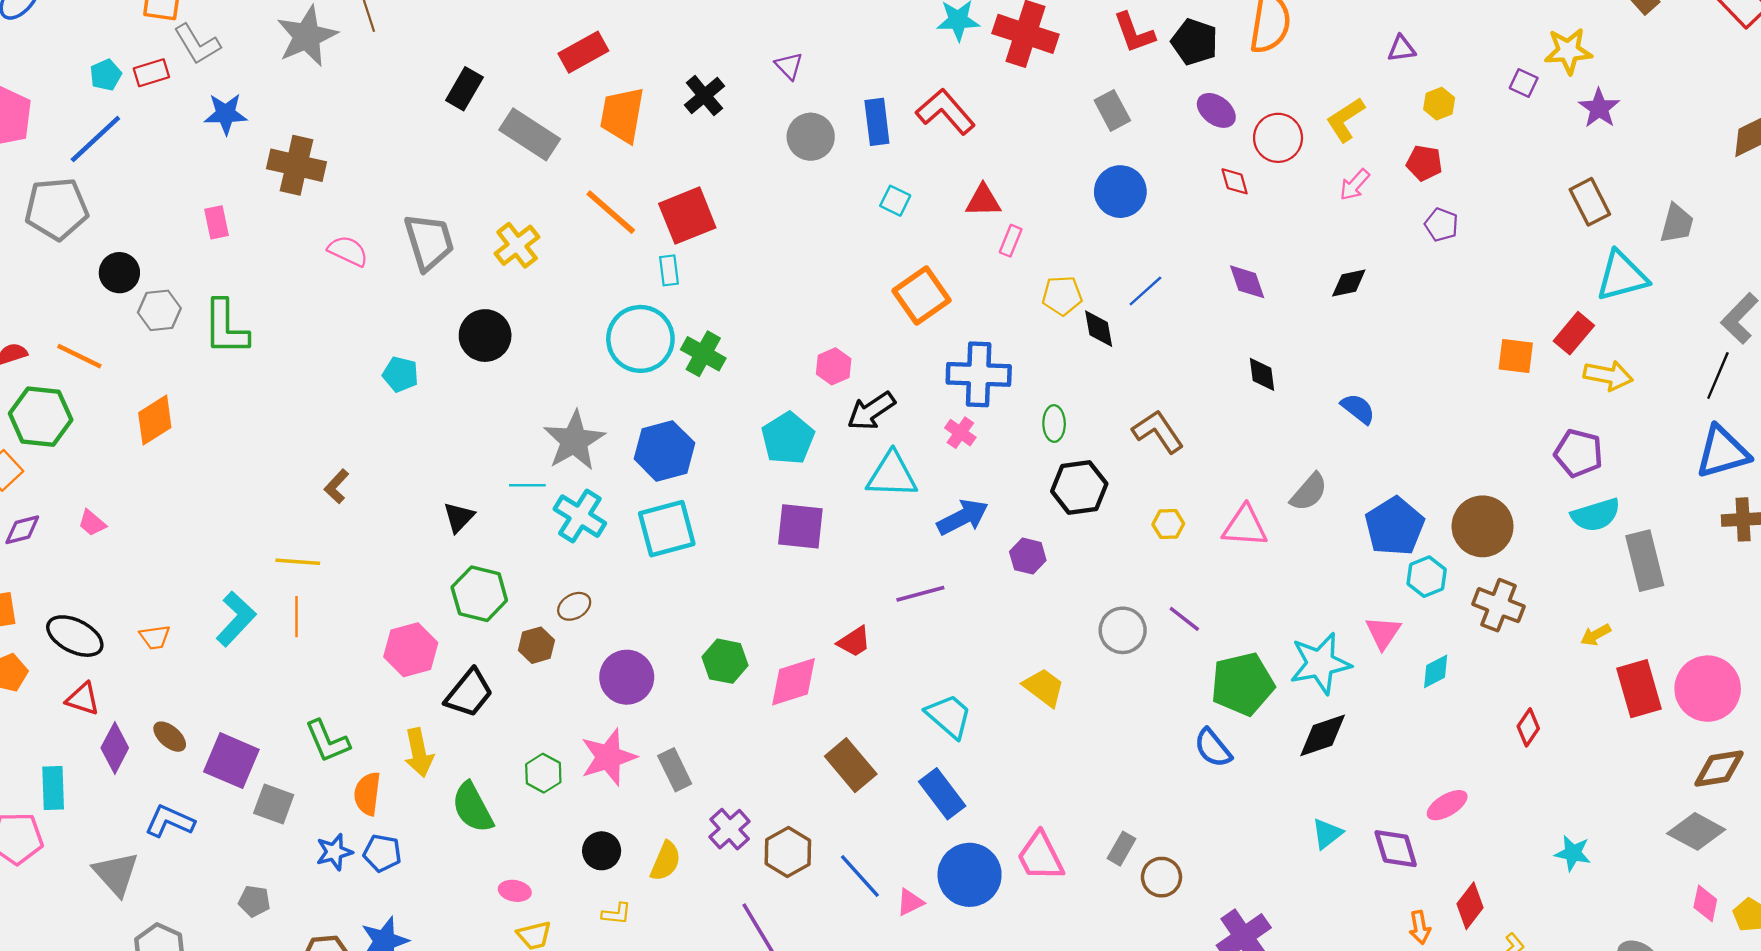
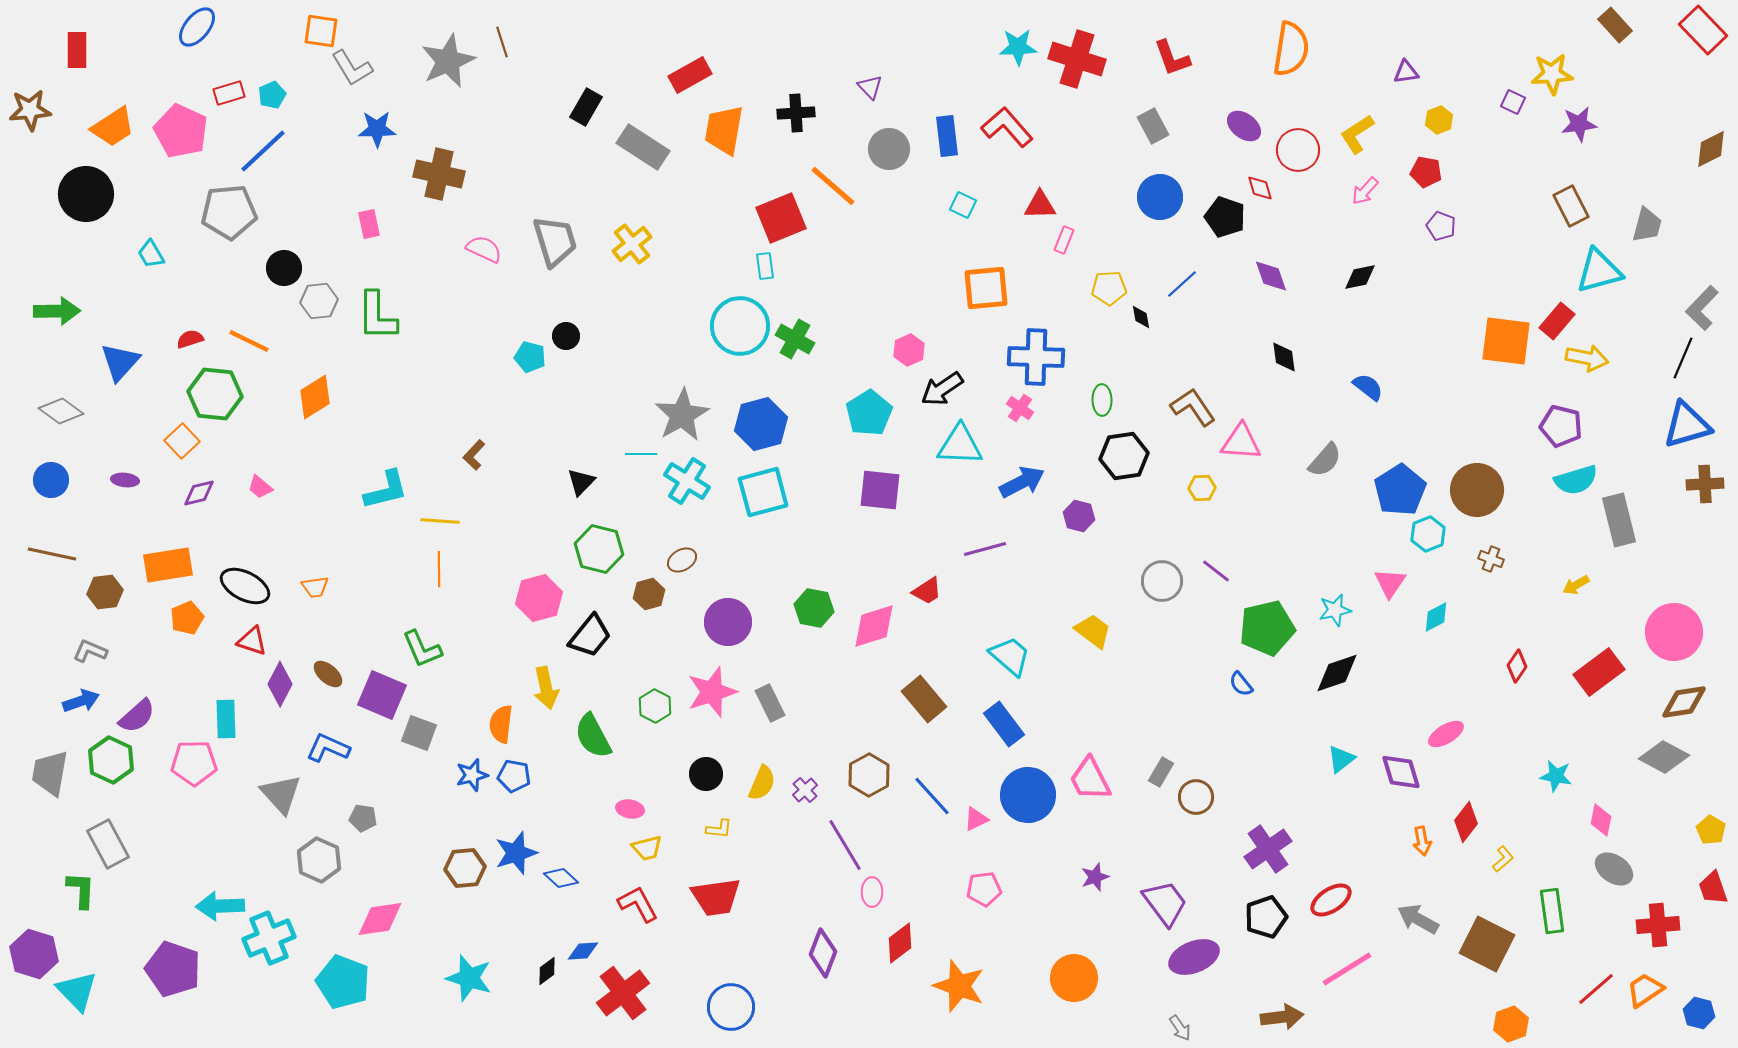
black pentagon: (1195, 42) -> (1225, 217), moved
red rectangle: (151, 73) -> (229, 93), moved
black cross: (704, 96) -> (796, 113), turned 36
purple star: (1599, 108) -> (1579, 124), turned 30
orange line: (611, 212) -> (833, 186), moved
orange square: (922, 296) -> (986, 288), turned 30
black diamond: (1099, 329) -> (1141, 317), size x0.7
black circle: (485, 336) -> (566, 336), moved, size x0.6
orange square: (1516, 356) -> (1506, 341), size x1.6
pink triangle: (1245, 526) -> (1241, 442), moved
brown cross: (1499, 605) -> (1491, 559), size x0.6
cyan L-shape: (236, 619) -> (386, 490), moved, turned 33
cyan star: (1320, 663) -> (1335, 610), size x0.6
red rectangle: (1639, 689) -> (1599, 672), moved, turned 69
green L-shape: (327, 741) -> (422, 649), moved
blue semicircle: (1213, 748) -> (1241, 684), size x0.7
purple cross: (730, 829) -> (805, 790), moved, size x0.7
gray pentagon: (254, 901) -> (363, 818), moved
pink diamond: (1705, 903) -> (1601, 820), moved

